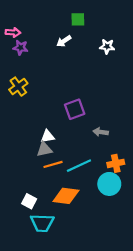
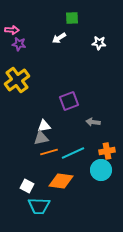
yellow cross: (18, 87) -> (17, 80), size x1.4

